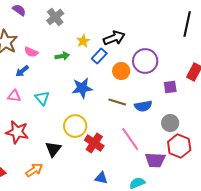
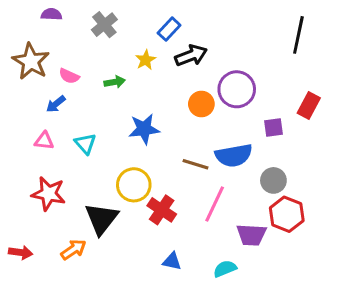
purple semicircle: (19, 10) -> (51, 14), turned -32
blue rectangle: (99, 56) -> (169, 29), moved
brown line: (117, 102) -> (196, 164), moved
blue semicircle: (143, 106) -> (234, 155), size x1.4
pink line: (130, 139) -> (215, 204), turned 60
black triangle: (53, 149) -> (101, 219), size x1.4

